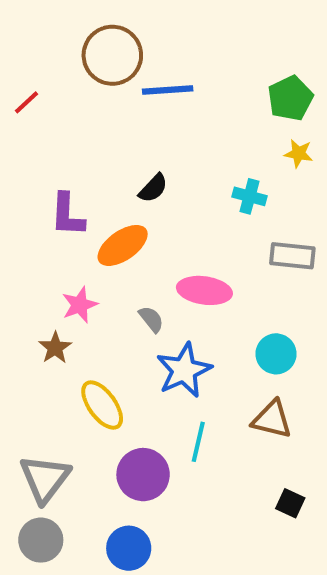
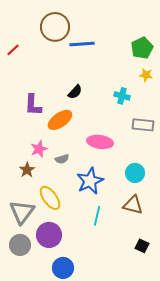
gray semicircle: (151, 319) -> (62, 159), moved, turned 112
purple circle: (143, 475) -> (49, 235), moved
gray triangle: (45, 479) -> (22, 212), moved
gray circle: (41, 540) -> (20, 245), moved

